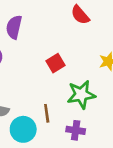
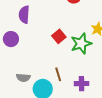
green star: (81, 95) -> (81, 44), moved

